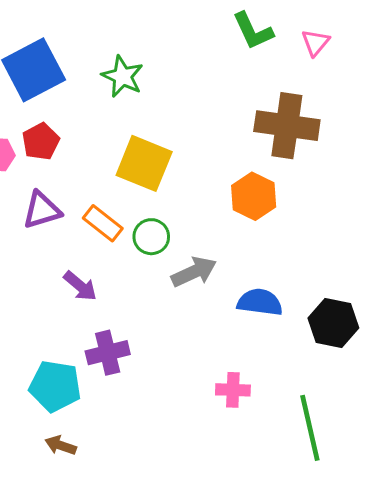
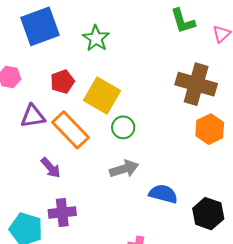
red pentagon: (41, 142) -> (62, 82), moved
orange hexagon: (254, 196) -> (210, 129), moved
orange rectangle: (103, 223) -> (70, 130), size x1.5
green circle: (151, 237) -> (123, 127), moved

